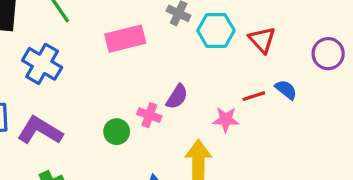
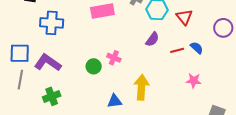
blue cross: (42, 64) -> (52, 23), turned -30
purple semicircle: (177, 97) -> (152, 39), moved
pink star: (226, 120) -> (194, 81), moved

